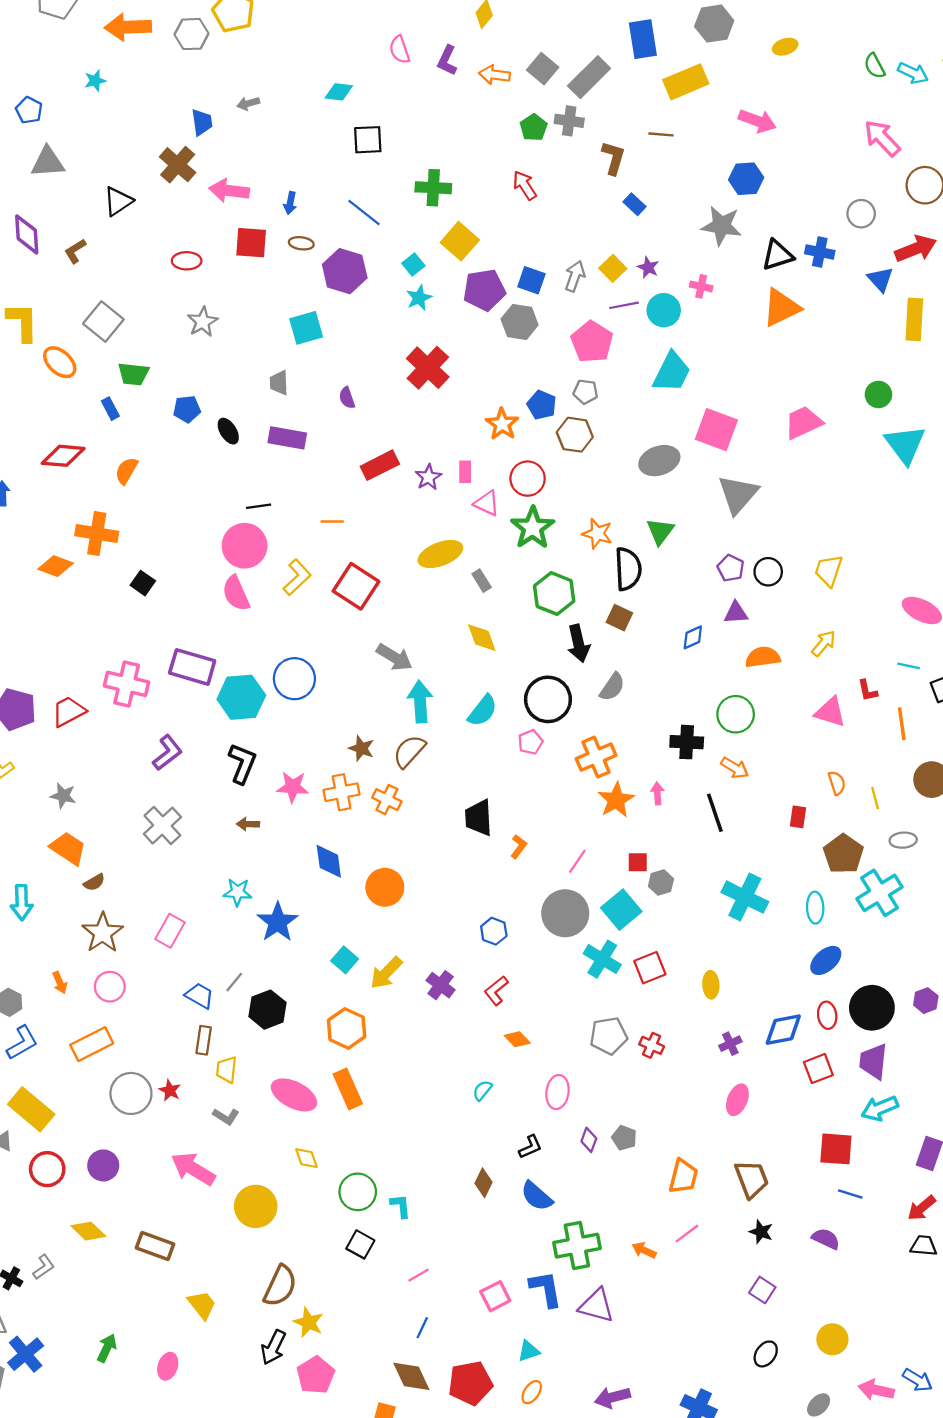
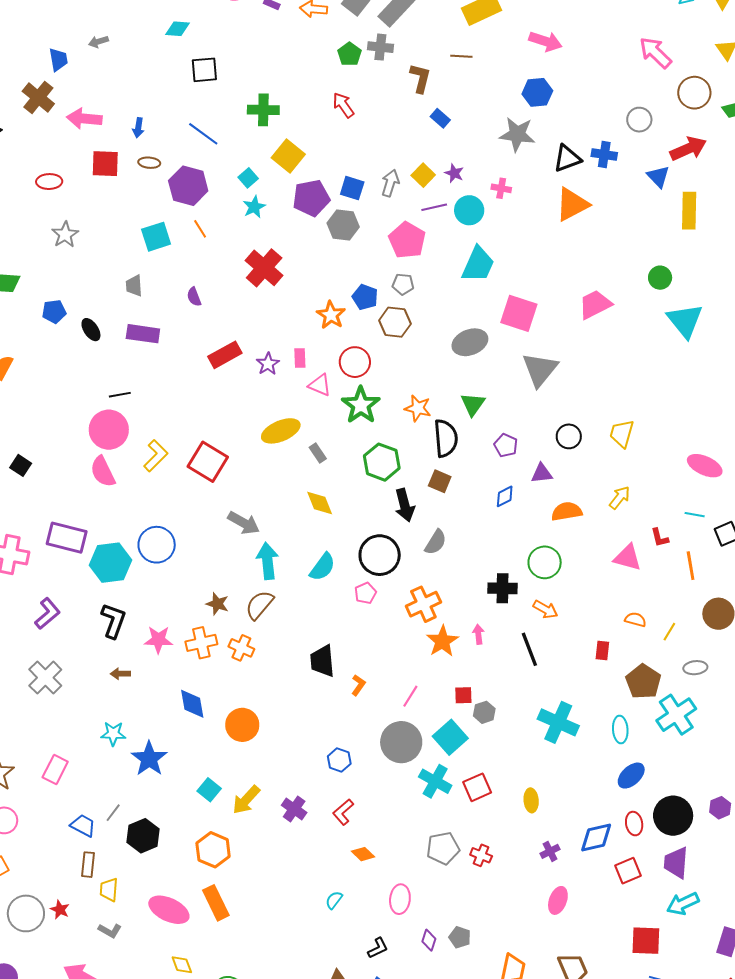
orange line: (332, 522) -> (200, 229), moved, turned 60
purple pentagon: (731, 568) -> (506, 445), moved
orange semicircle: (837, 783) -> (635, 620), turned -55
yellow line: (875, 798) -> (669, 632), turned 48

